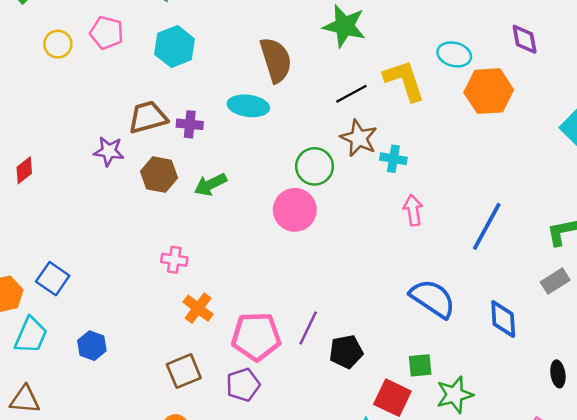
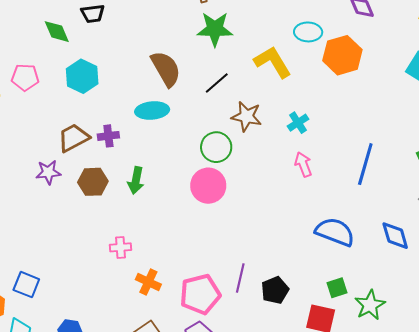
black line: (351, 94) -> (217, 83), moved
cyan cross: (393, 159) -> (298, 123), moved, turned -30
green arrow: (210, 184) -> (136, 181), turned -40

